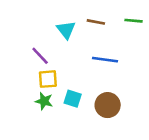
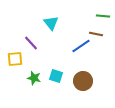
brown line: (96, 22) -> (96, 34), moved
blue line: (105, 60) -> (81, 46), turned -42
yellow square: (48, 79) -> (15, 59), moved

